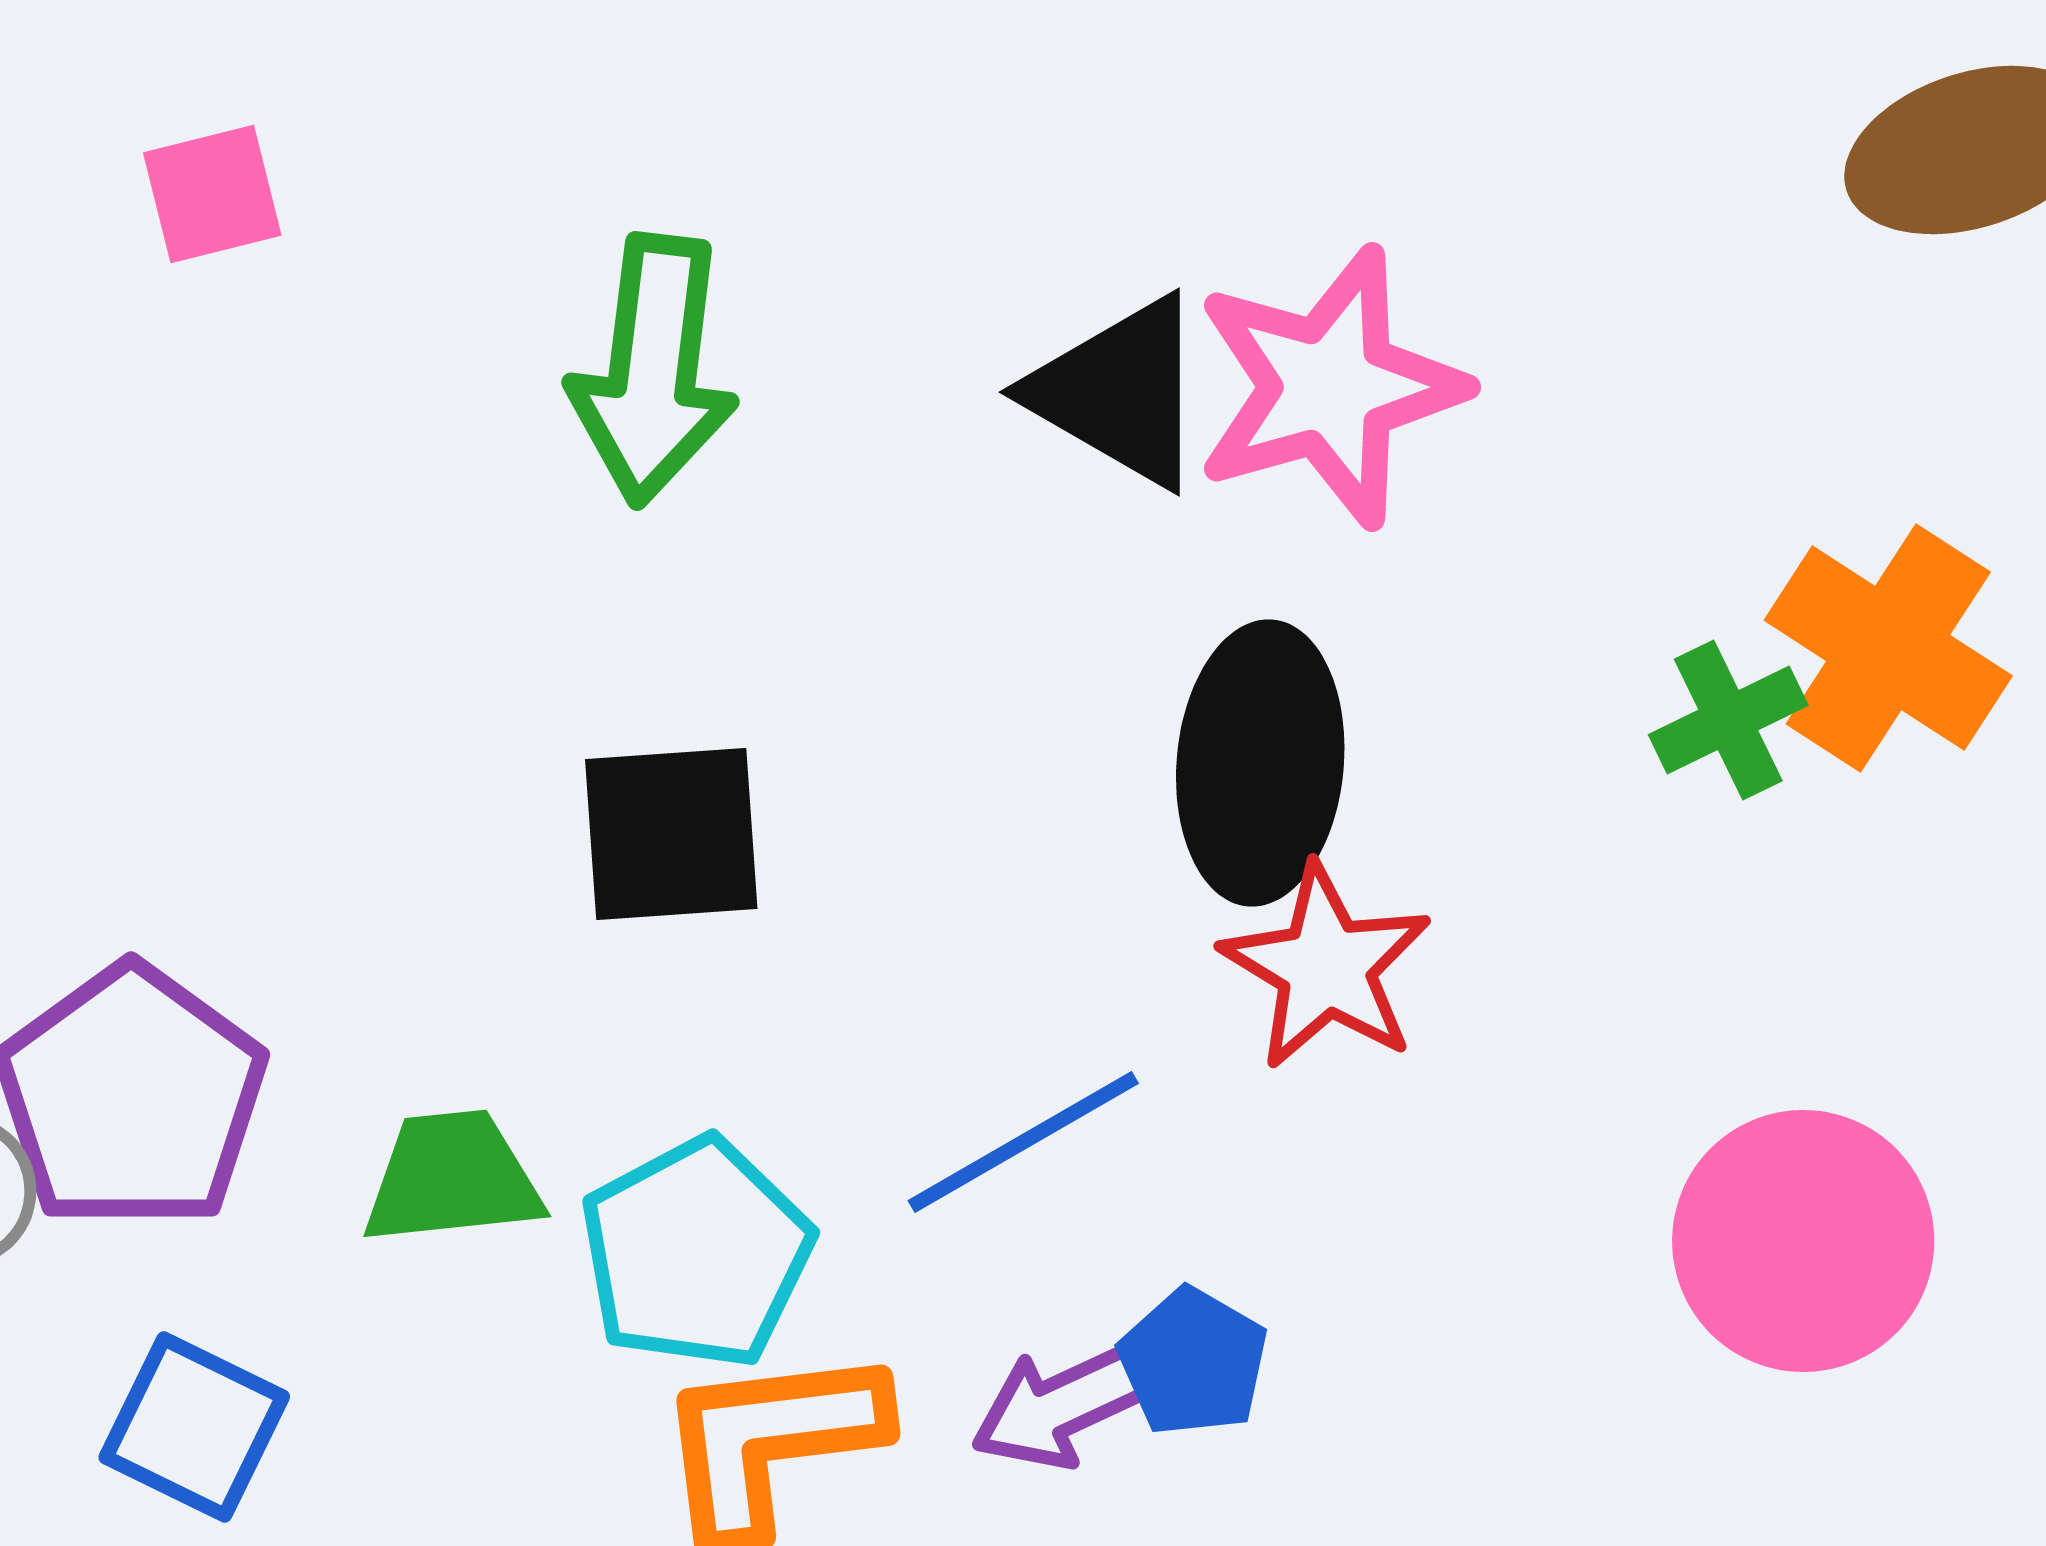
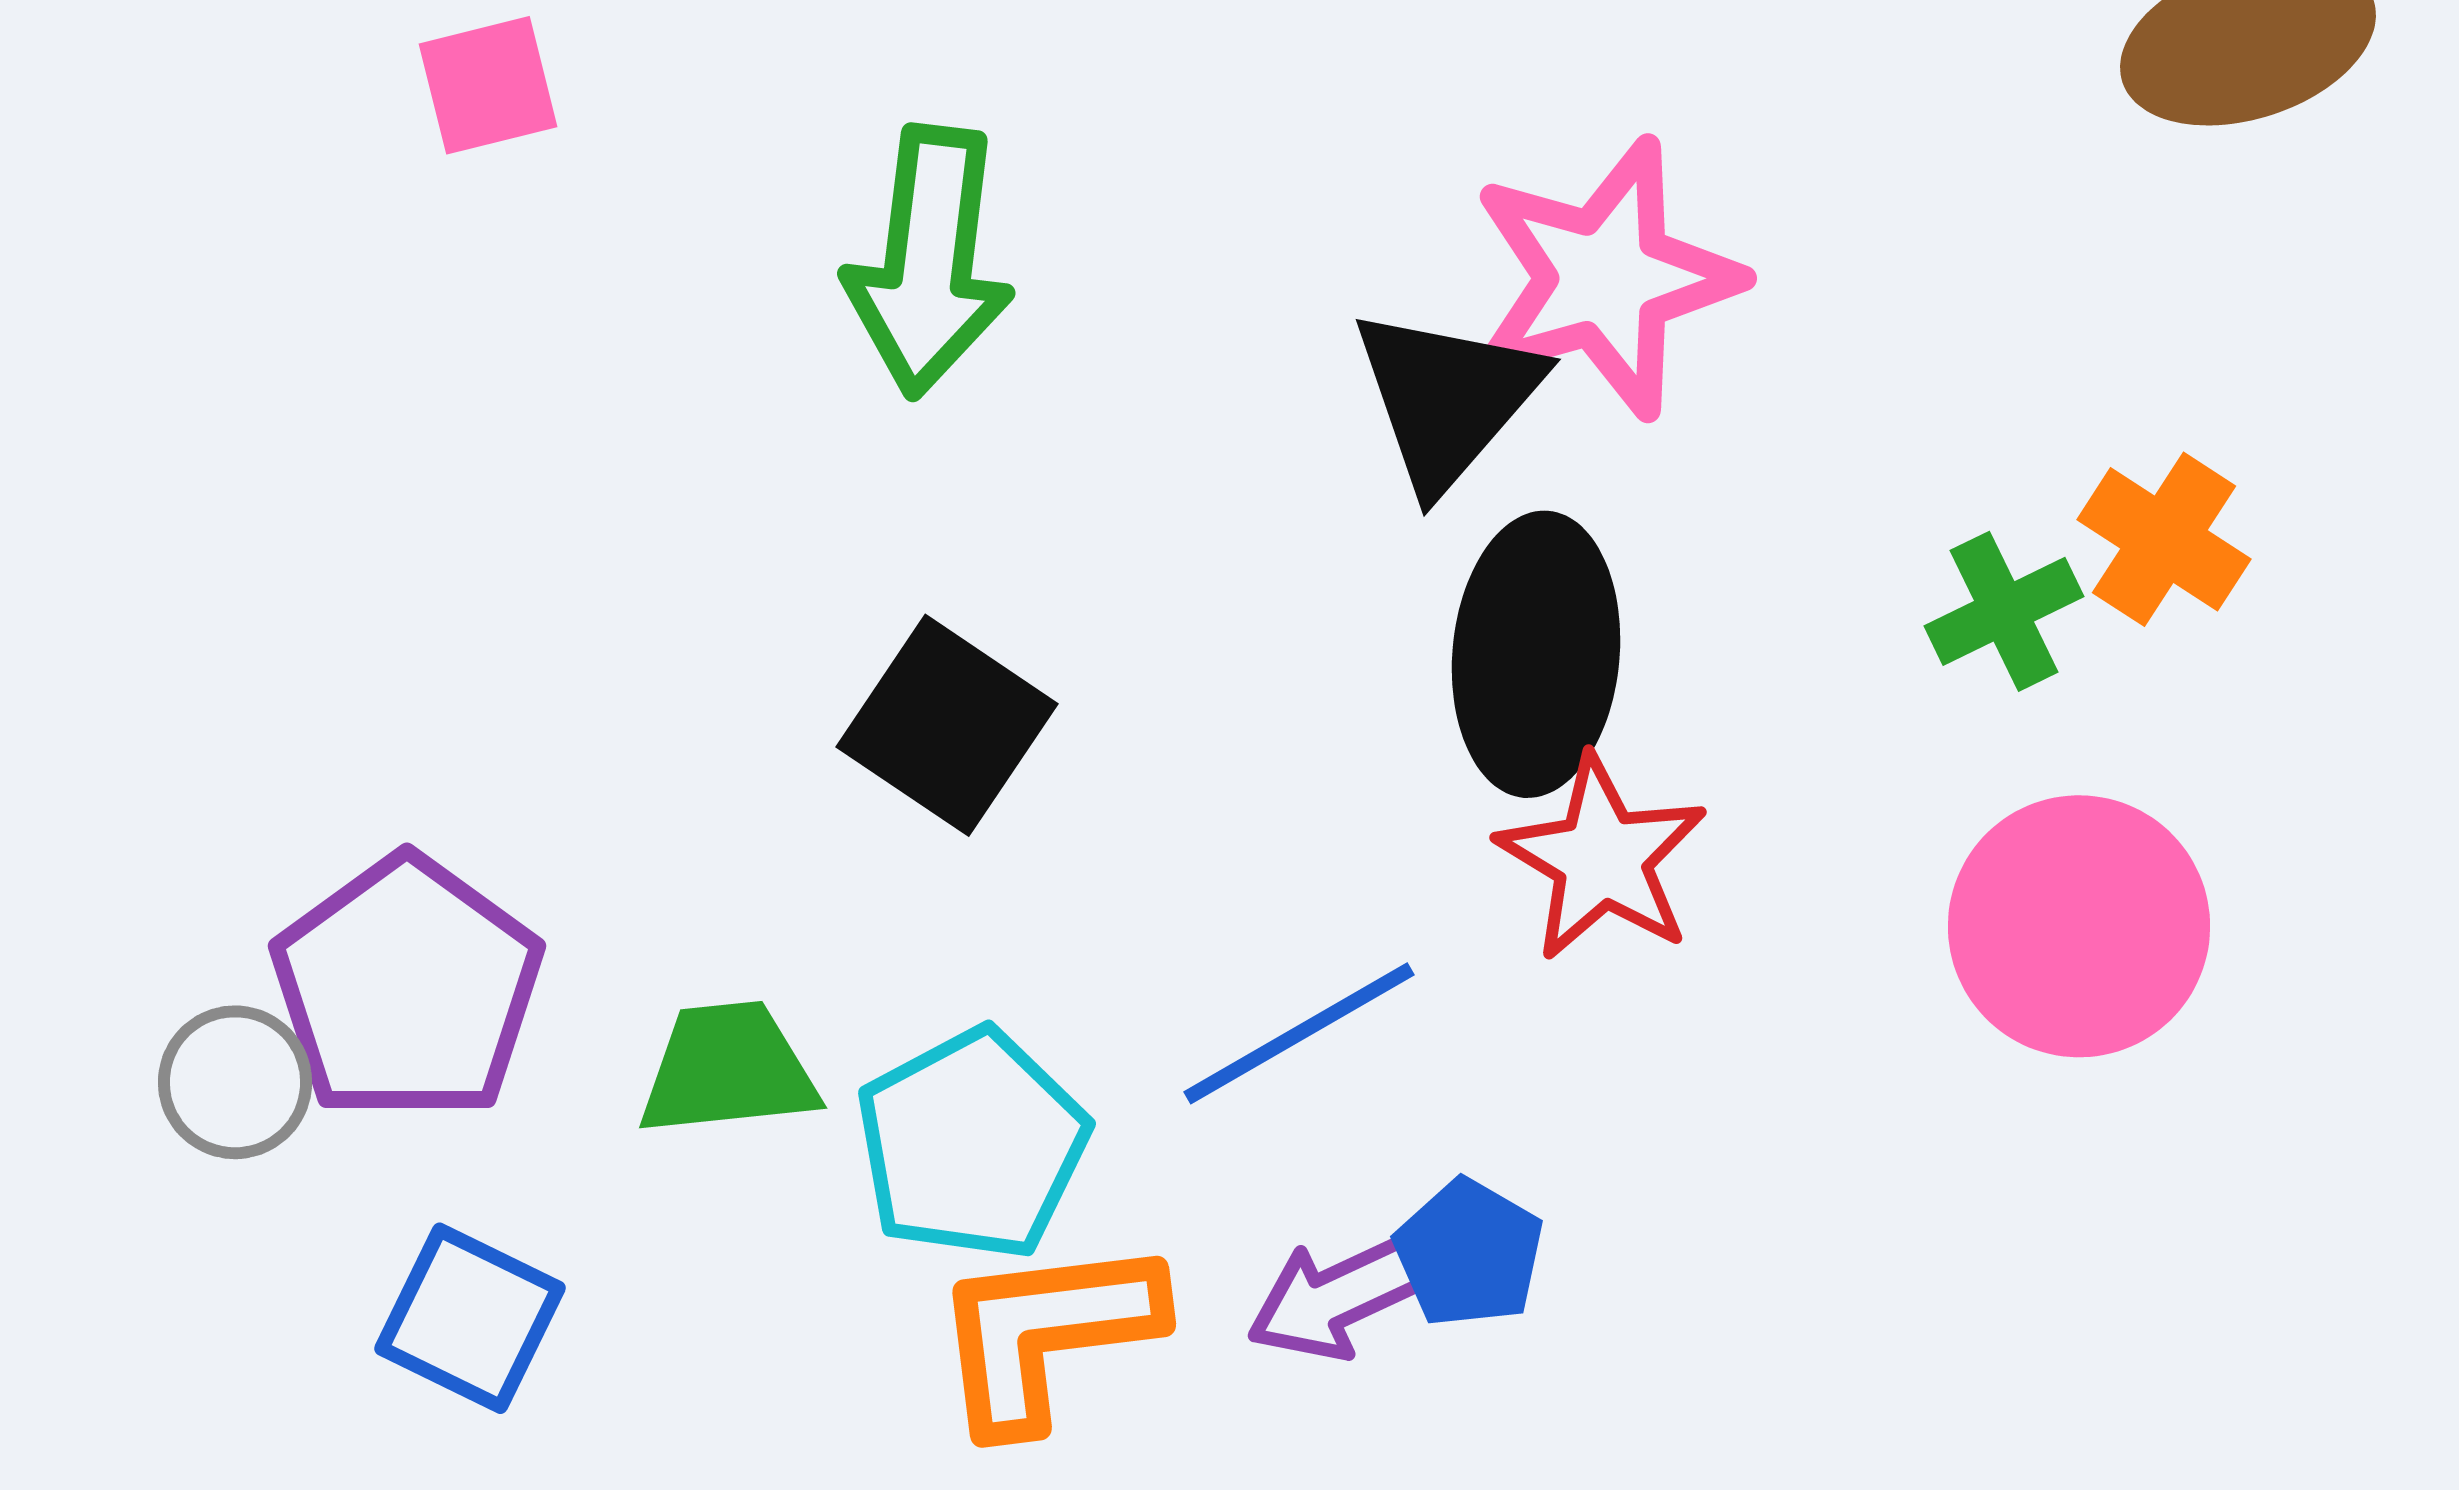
black triangle: (1119, 392) -> (1447, 398), moved, turned 41
orange cross: (1888, 648) -> (2164, 539), size x0.7
black square: (671, 834) -> (947, 725), turned 38
pink circle: (1803, 1241) -> (2079, 926), moved

